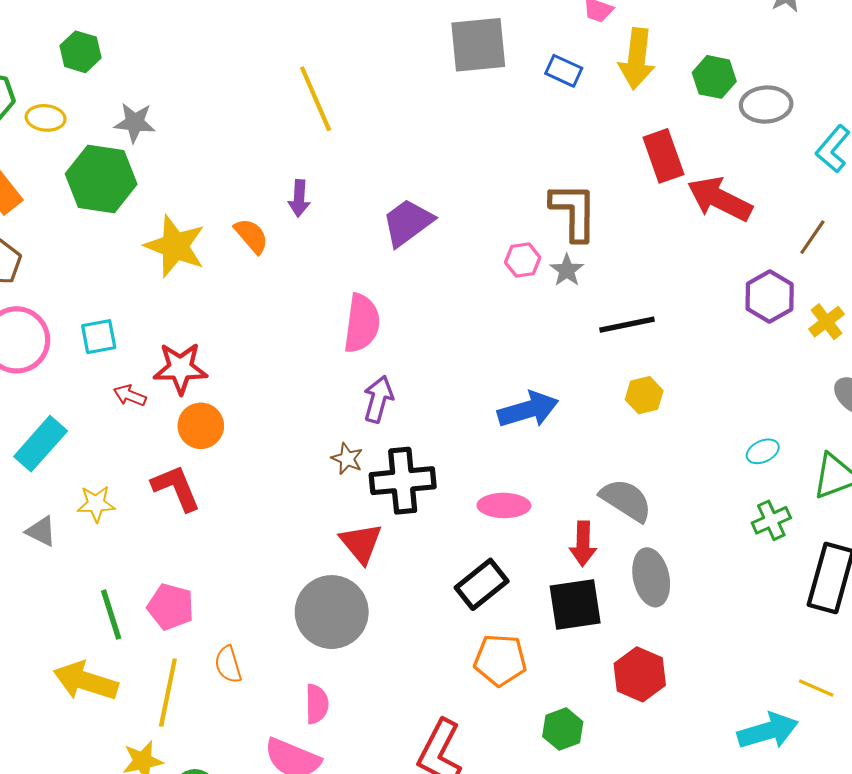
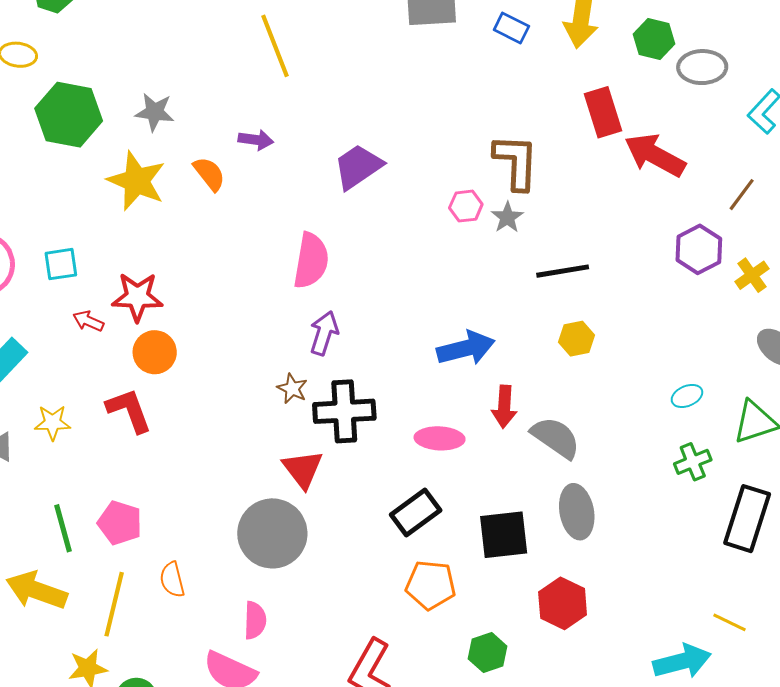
gray star: (135, 123) -> (155, 112), moved
purple arrow: (299, 198) -> (256, 140), turned -88
red arrow: (583, 544) -> (504, 407), moved

